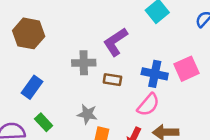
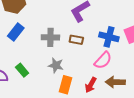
gray cross: (84, 63) -> (50, 37), moved
blue rectangle: (32, 87) -> (16, 32), moved

